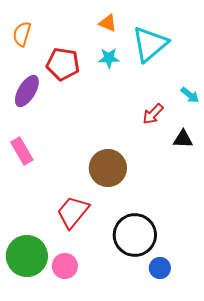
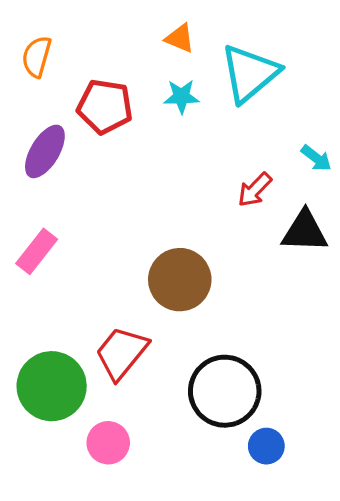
black triangle: (183, 139) -> (305, 231), size x1.4
pink rectangle: (22, 151) -> (37, 251), turned 68
green circle: (27, 256) -> (52, 386), moved

